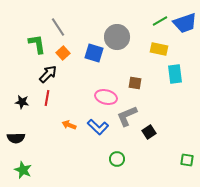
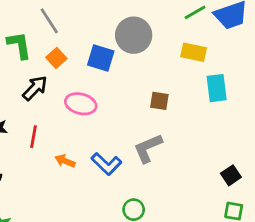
pink ellipse: (106, 97) -> (81, 104), moved
red line: (47, 98) -> (34, 137), moved
black square: (149, 132) -> (231, 175), moved

